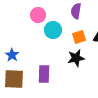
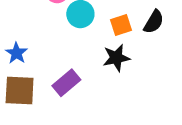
purple rectangle: (44, 74) -> (66, 83), turned 48

